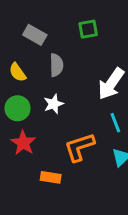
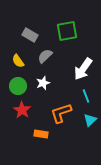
green square: (88, 29) -> (67, 31), size x1.5
gray semicircle: (56, 65) -> (45, 56), turned -133

